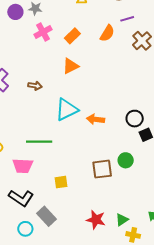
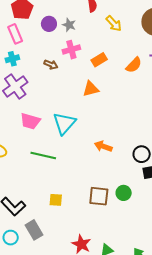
brown arrow: (35, 86) -> (51, 65), moved
cyan triangle: (67, 109) -> (64, 123), moved, turned -35
pink trapezoid: (23, 166) -> (30, 121), moved

